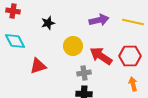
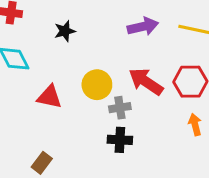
yellow circle: (73, 46) -> (97, 85), moved
red triangle: (38, 66) -> (49, 97), turned 30

